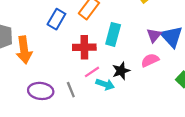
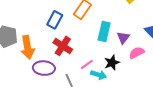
purple triangle: (154, 35) -> (123, 38), moved
red cross: (84, 47) -> (63, 46), moved, turned 36
purple ellipse: (41, 91) -> (44, 68), moved

